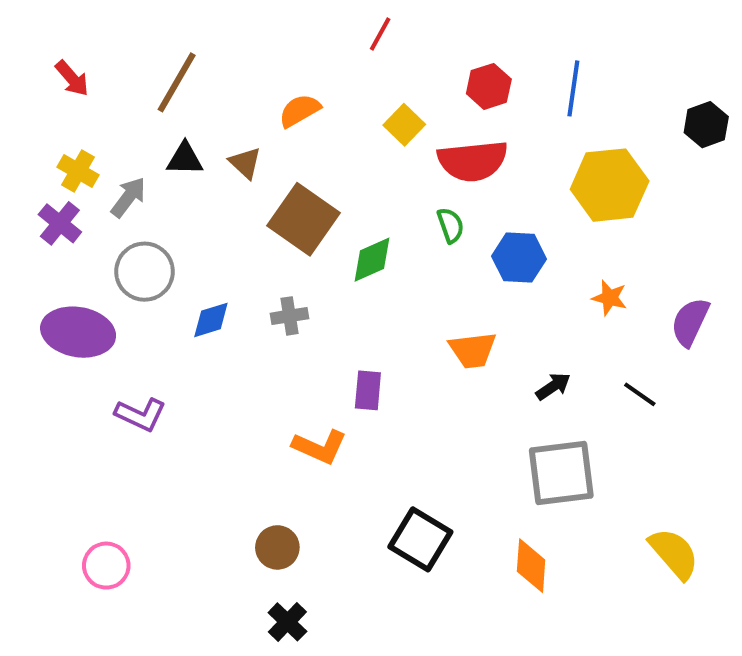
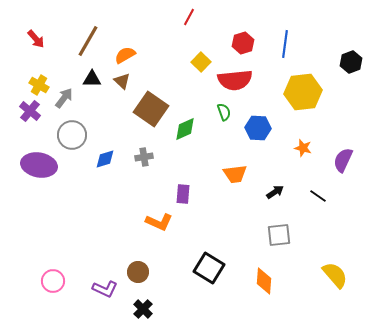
orange semicircle: (300, 111) -> (125, 55), moved
purple L-shape: (140, 415) -> (105, 289), moved
gray square: (561, 473) -> (279, 235), size x0.7

